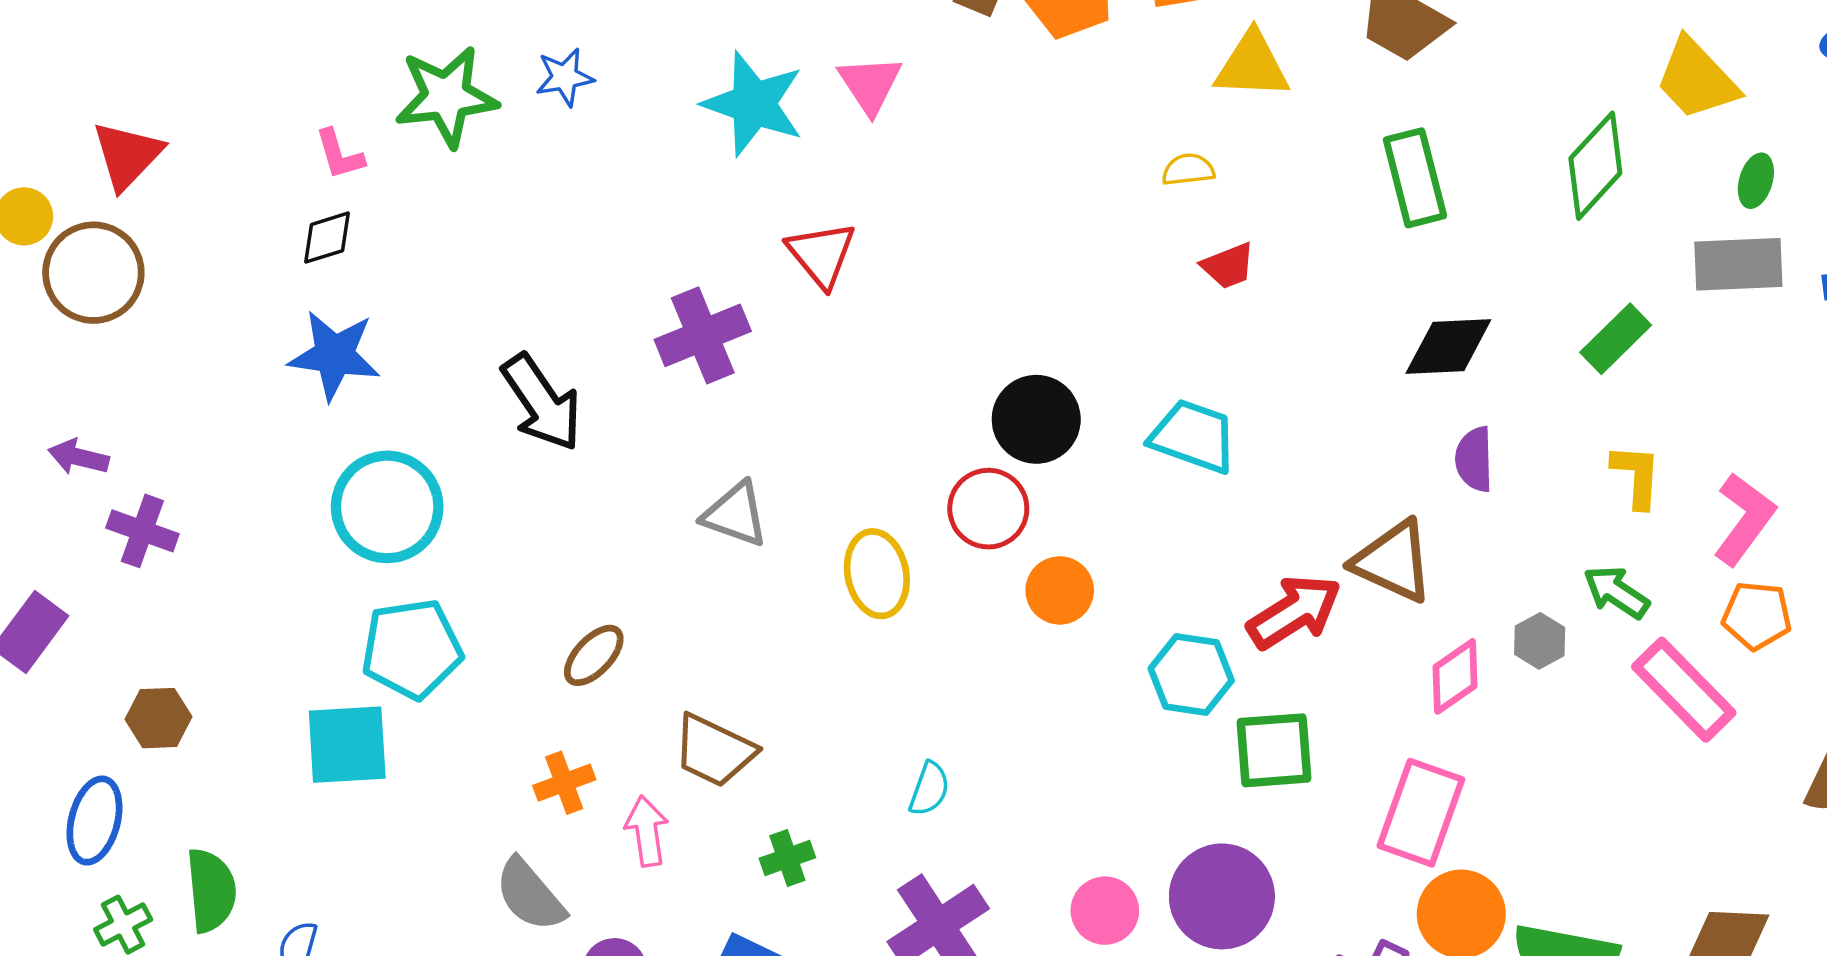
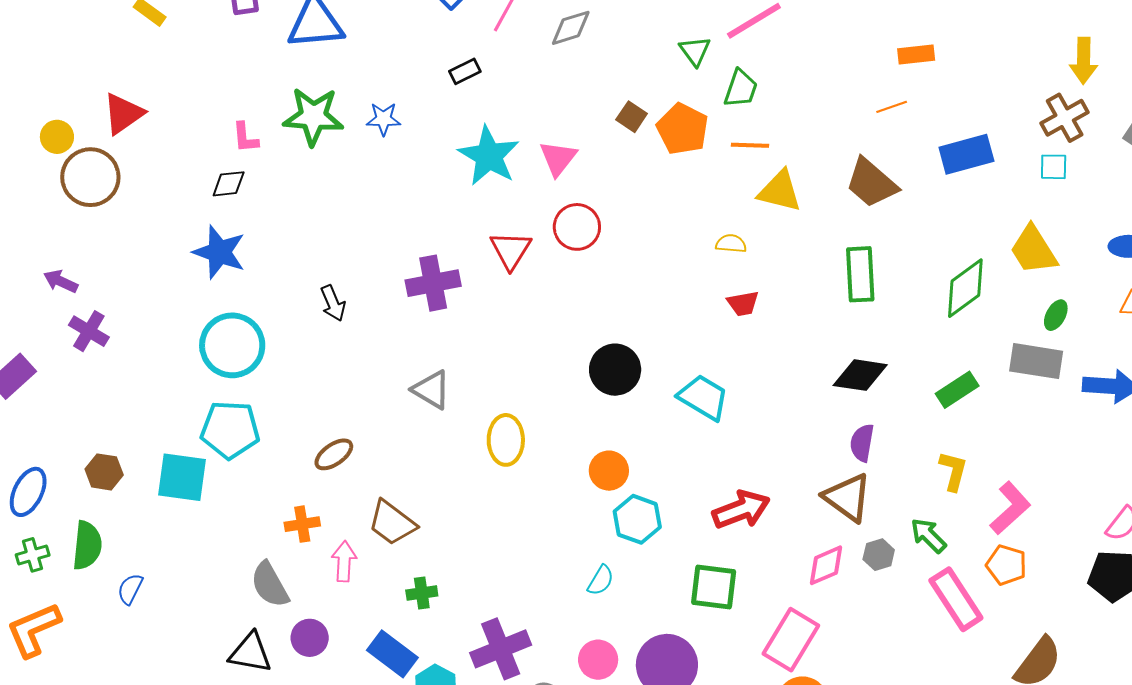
black arrow: (542, 403) -> (333, 303), size x0.6
red circle: (988, 509) -> (577, 227), moved
brown triangle: (1393, 561) -> (847, 497), moved
cyan hexagon: (1191, 675) -> (637, 519), moved
brown hexagon: (159, 718) -> (104, 472), moved
cyan semicircle: (929, 789) -> (601, 580), moved

